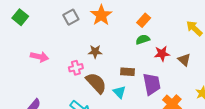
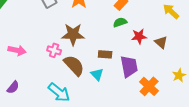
brown star: (95, 52) -> (73, 34), size x1.6
pink arrow: (39, 57) -> (17, 50), moved
pink cross: (76, 68) -> (54, 50), turned 32

